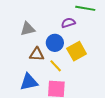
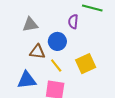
purple semicircle: (68, 23) -> (73, 22), turned -72
yellow square: (77, 51) -> (86, 64), moved

